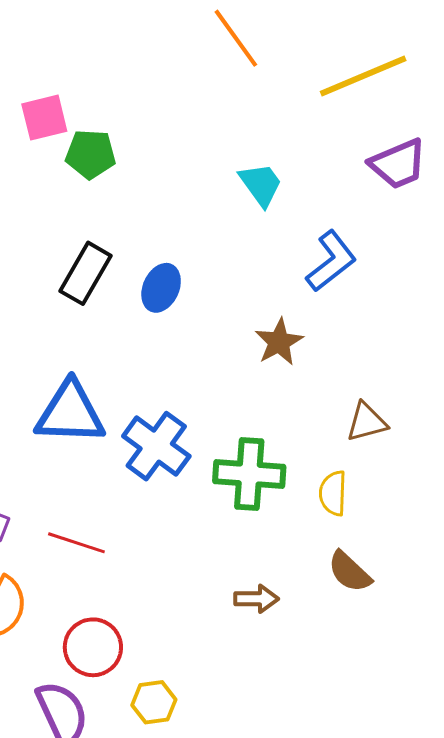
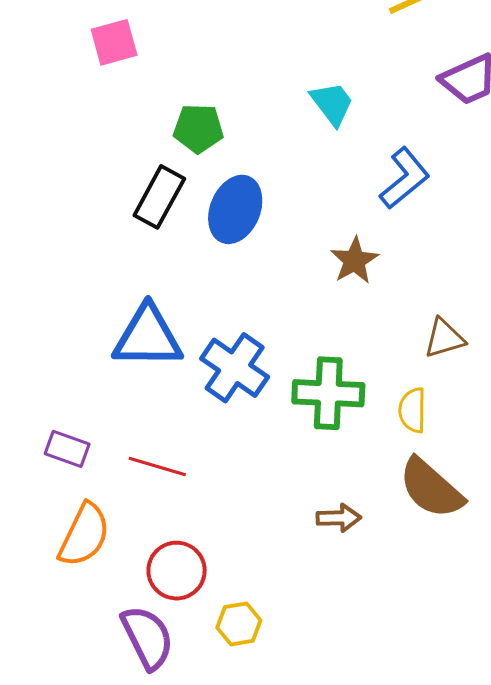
green pentagon: (91, 154) -> (198, 128), moved
blue ellipse: (161, 288) -> (235, 209), size x1.4
brown semicircle: (350, 572) -> (431, 488), size x1.5

